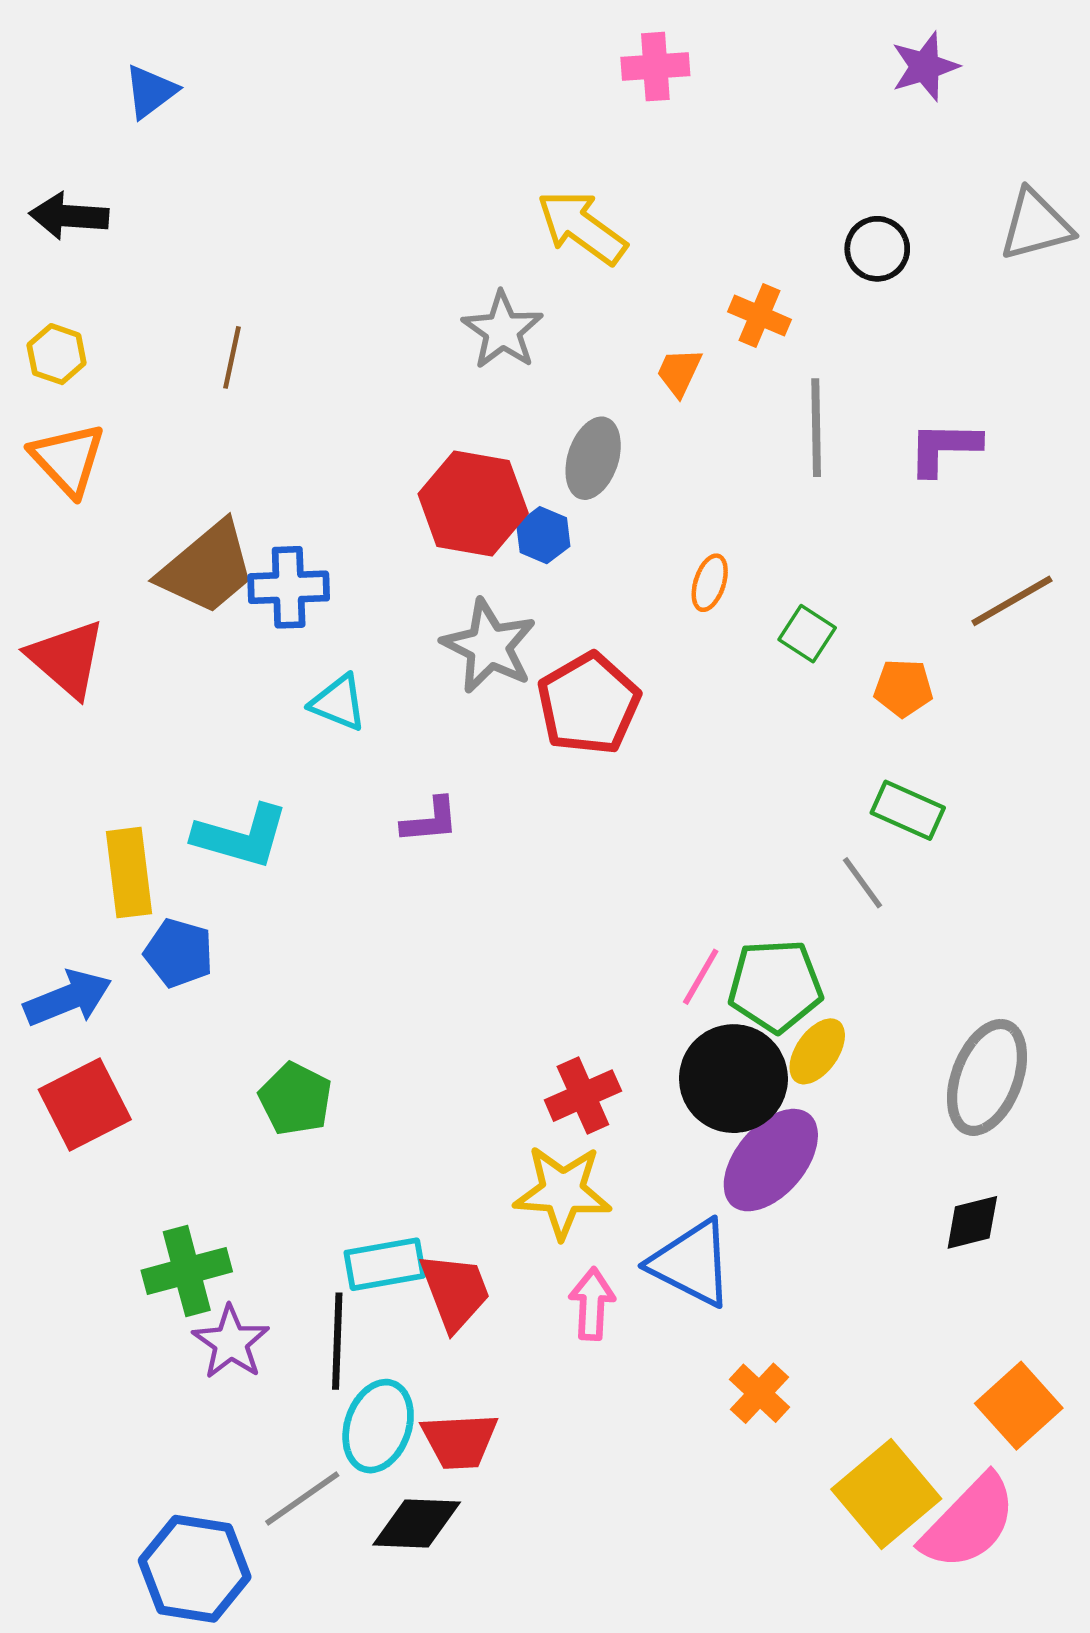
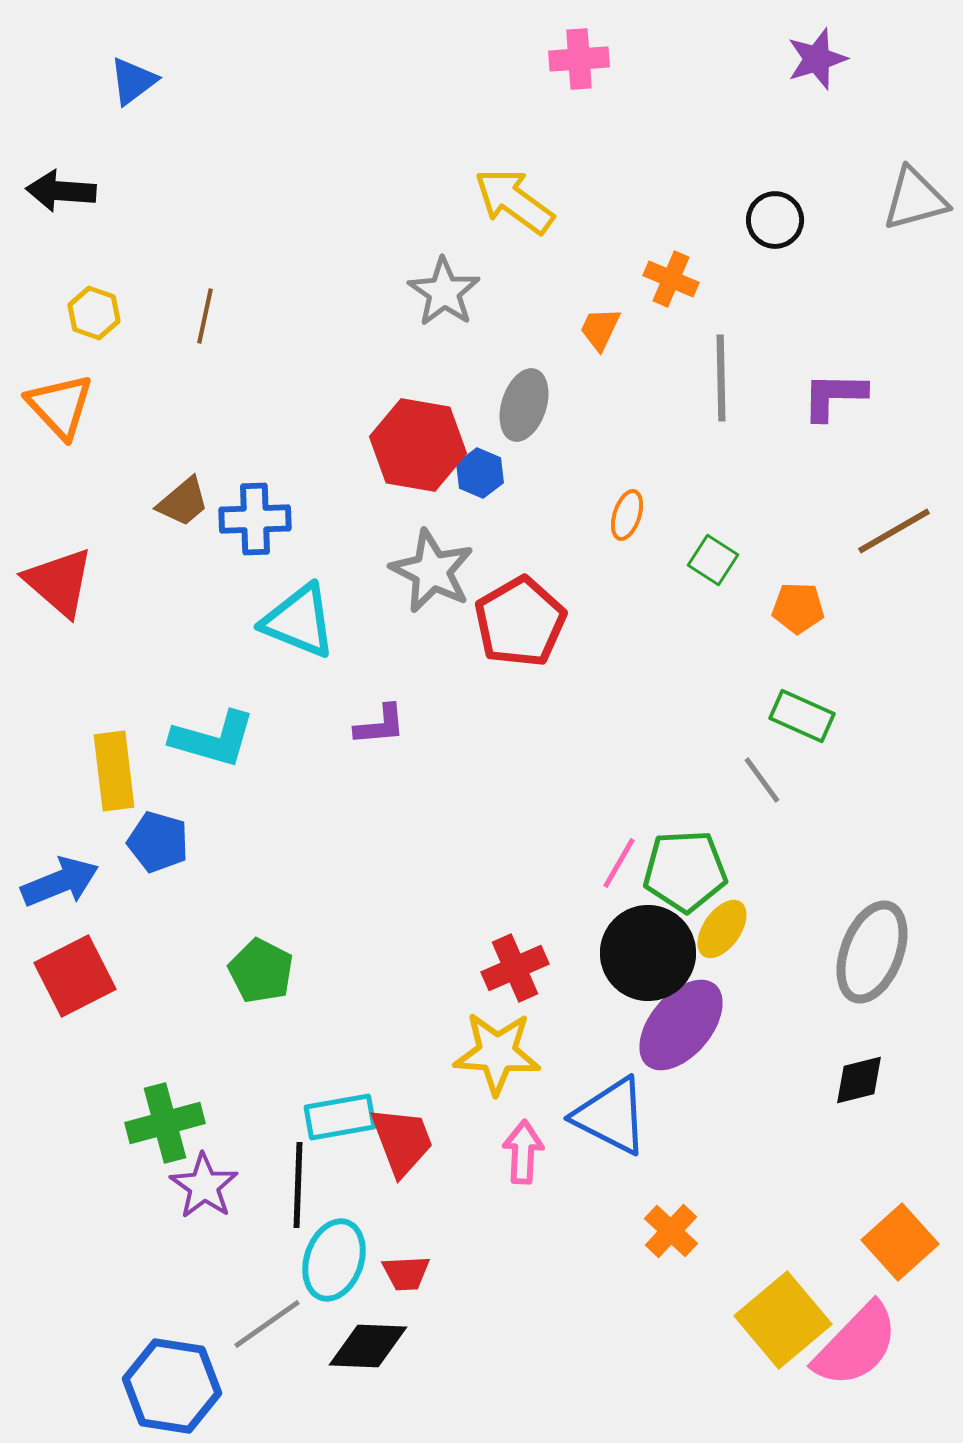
yellow hexagon: (57, 354) -> (94, 313), moved
brown trapezoid: (207, 568) -> (183, 502), size x0.6
cyan triangle: (338, 703) -> (299, 621), size x1.5
red trapezoid: (460, 1441) -> (406, 1273), size x0.7

